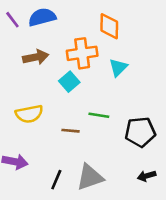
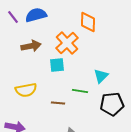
orange cross: (82, 53) -> (67, 43), turned -35
cyan triangle: (118, 67) -> (101, 76), moved
cyan square: (69, 82) -> (57, 65), turned 35

